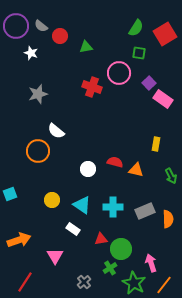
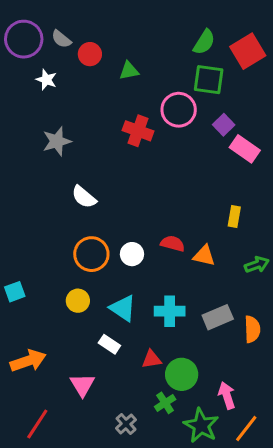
green square: (139, 53) -> (209, 80), size x1.5
orange circle: (38, 151) -> (91, 254), moved
green arrow: (171, 176) -> (257, 265), turned -84

